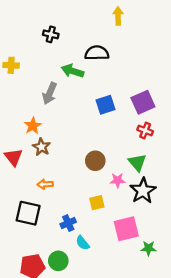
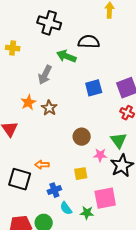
black cross: (51, 34) -> (49, 23), size x1.6
brown star: (41, 147) -> (49, 108), moved
orange arrow: (45, 184) -> (42, 165), moved
green star: (149, 248) -> (87, 213), moved

